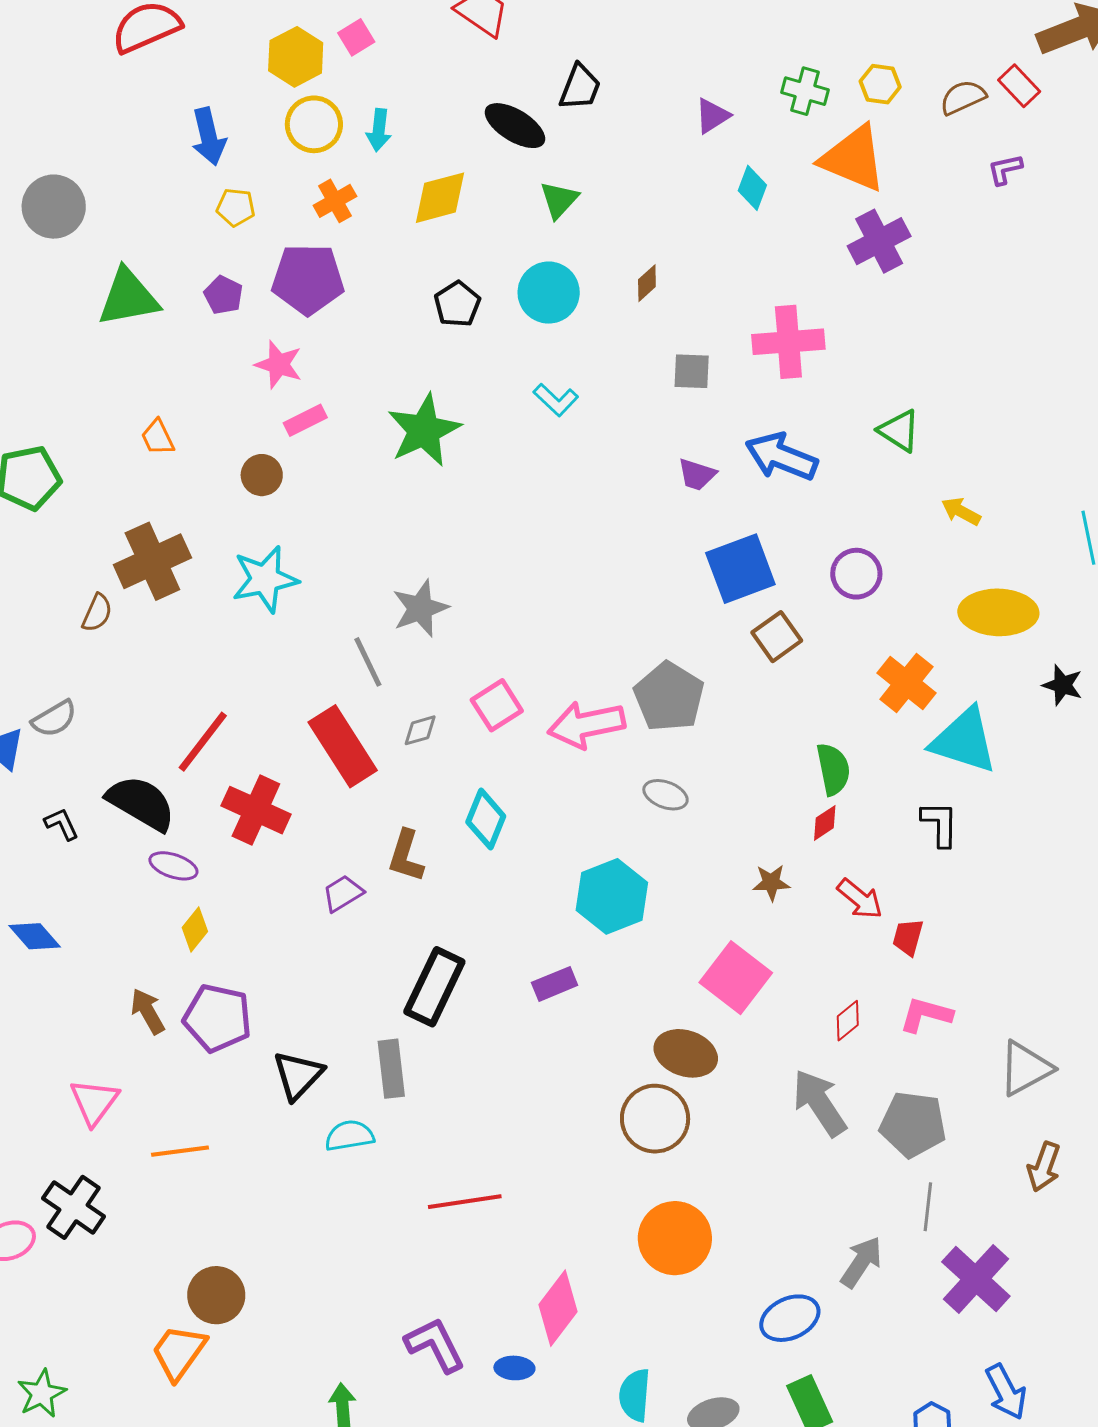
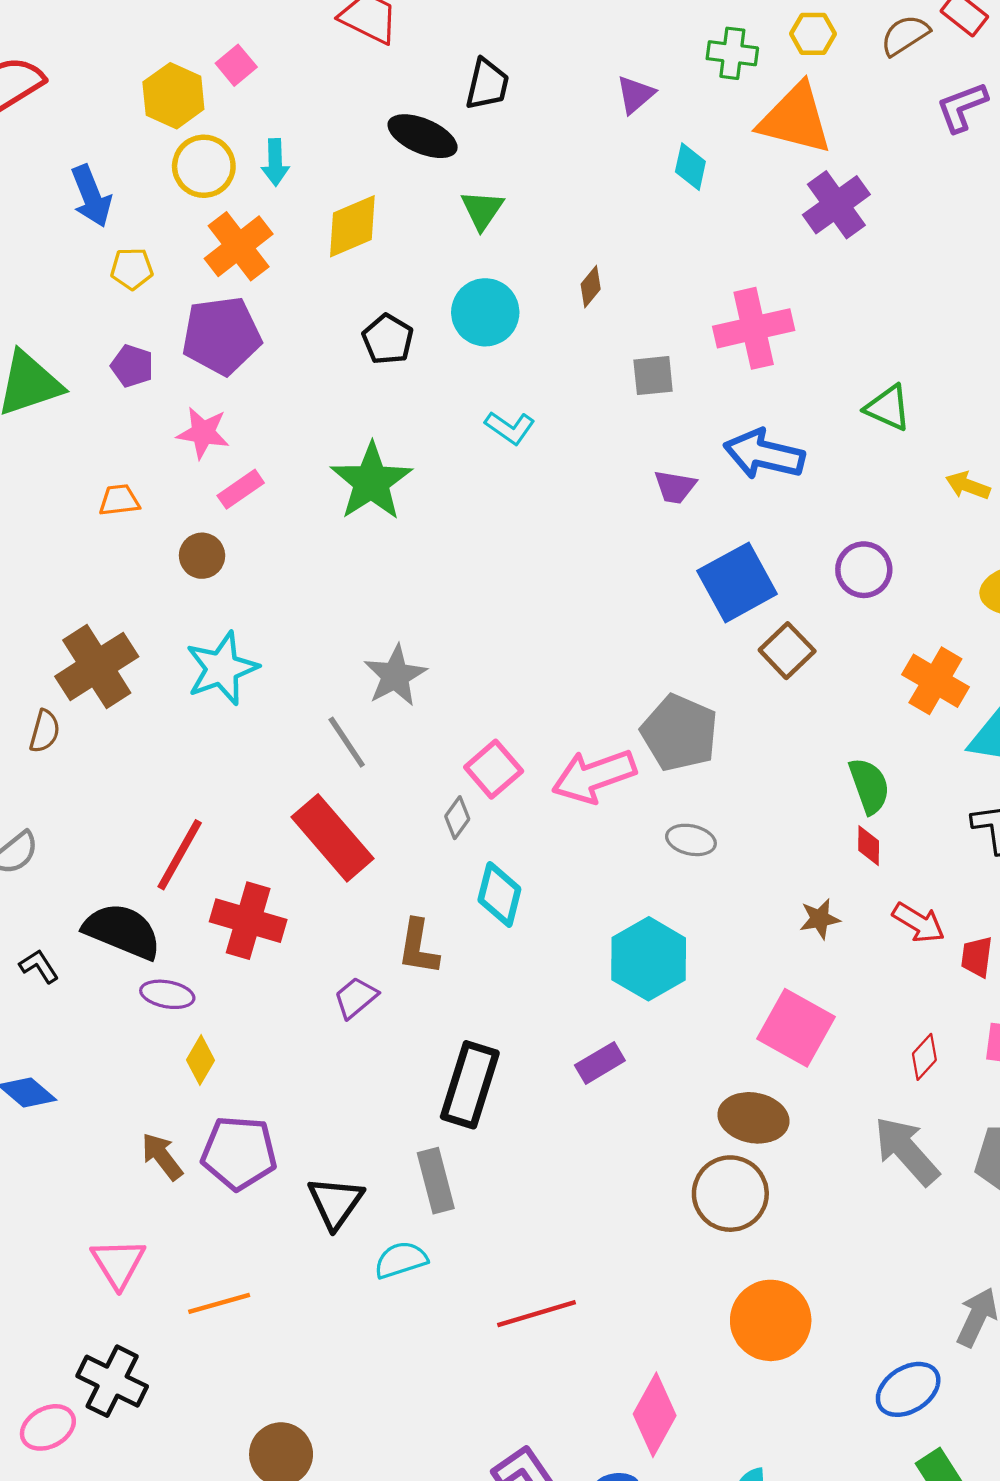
purple L-shape: (1005, 169) -> (962, 107), size x1.4
orange cross: (335, 201) -> (239, 246), size x1.5
orange trapezoid: (158, 437) -> (119, 500), moved, turned 117
gray diamond: (420, 730) -> (457, 818), moved, turned -30
red diamond: (825, 823) -> (869, 846), turned -48

